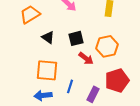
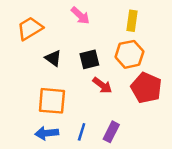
orange hexagon: (107, 46) -> (129, 54), moved
red pentagon: (117, 80) -> (146, 88), moved, turned -30
blue line: (70, 86) -> (82, 132), moved

